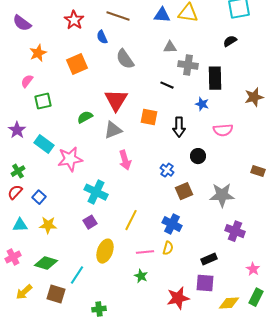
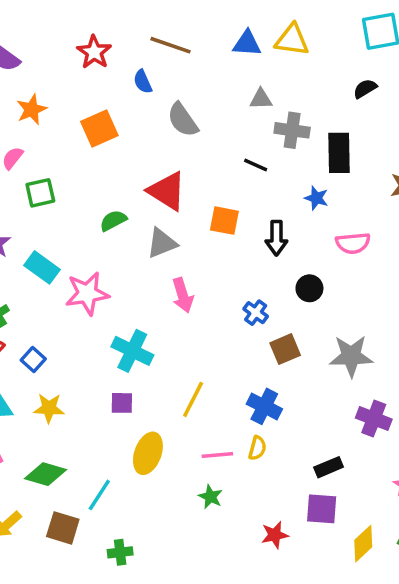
red triangle: (116, 100) -> (167, 191), turned -30
purple square: (90, 222) -> (122, 403), turned 32
red star: (178, 298) -> (275, 535), size x0.7
yellow diamond: (229, 303) -> (363, 544), turned -40
green cross: (99, 309) -> (120, 552), moved

